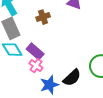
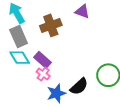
brown cross: (43, 17) -> (51, 25), size x1.5

